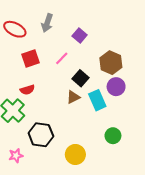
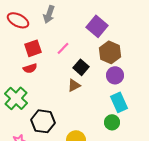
purple square: (80, 35) -> (97, 26), moved, size x1.5
red semicircle: (27, 90) -> (30, 68), moved
cyan rectangle: (97, 100) -> (119, 102), moved

